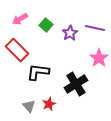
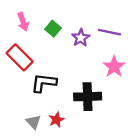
pink arrow: (20, 19) -> (23, 22), turned -77
black cross: (76, 84) -> (88, 97), turned 30

